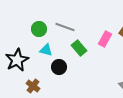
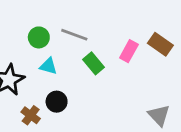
black circle: (59, 67) -> (57, 102), moved

